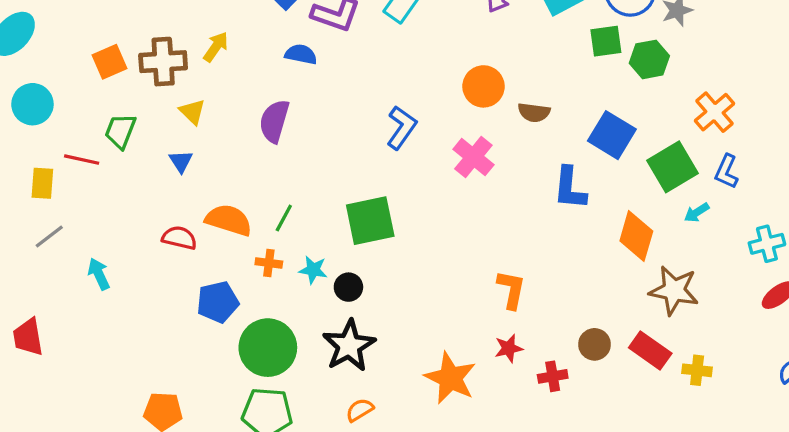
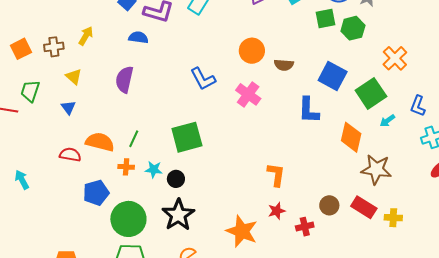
brown cross: (163, 62) -> (54, 47), size x0.7
blue L-shape: (402, 128) -> (203, 79), turned 120
blue L-shape: (726, 172) -> (418, 106), moved

